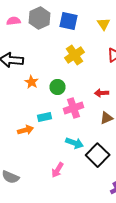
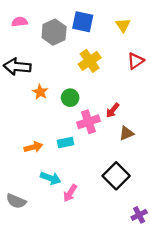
gray hexagon: (40, 18) -> (54, 32), moved
red arrow: (102, 93) -> (113, 110), moved, turned -48
cyan rectangle: (44, 117) -> (66, 142), moved
cyan arrow: (74, 143) -> (51, 178), moved

